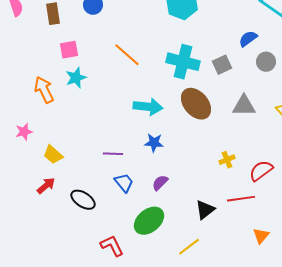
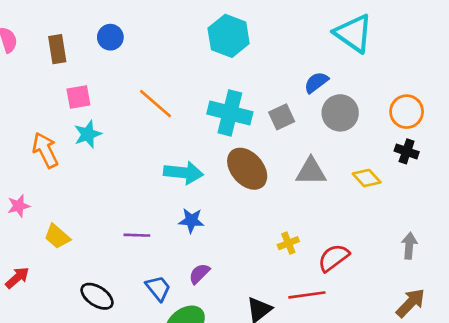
gray circle: (266, 62) -> (340, 113), size x1.4
blue trapezoid: (124, 183) -> (158, 288), moved
red arrow: (46, 186) -> (17, 278), moved

